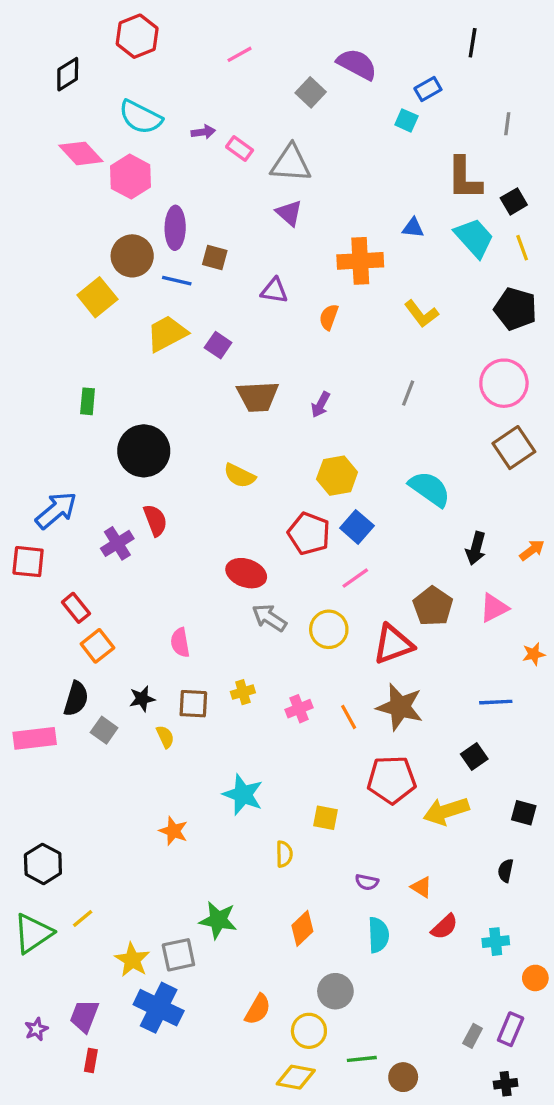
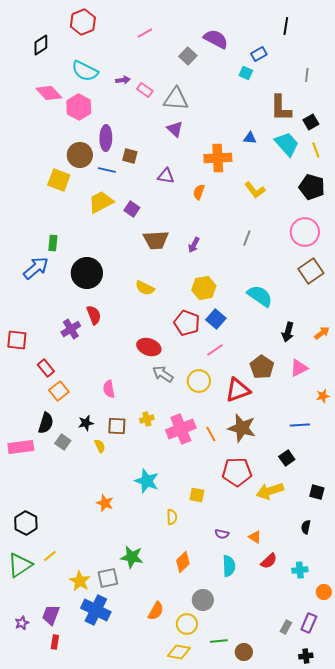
yellow square: (97, 297) -> (59, 180), turned -30
blue arrow: (56, 510) -> (36, 268), moved
pink cross: (299, 709) -> (181, 429), size x1.8

